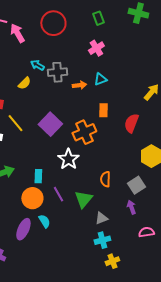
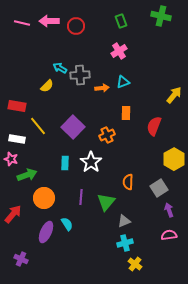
red circle: (53, 23) -> (76, 26), size x0.7
pink arrow: (17, 33) -> (49, 21), moved, turned -60
orange cross: (84, 132) -> (107, 135), size x0.7
cyan rectangle: (38, 176) -> (65, 163), moved
purple line: (58, 194) -> (81, 197), turned 35
orange circle: (32, 198) -> (44, 198), moved
purple arrow: (131, 207) -> (169, 210), moved
yellow cross: (112, 261) -> (135, 264), turned -32

